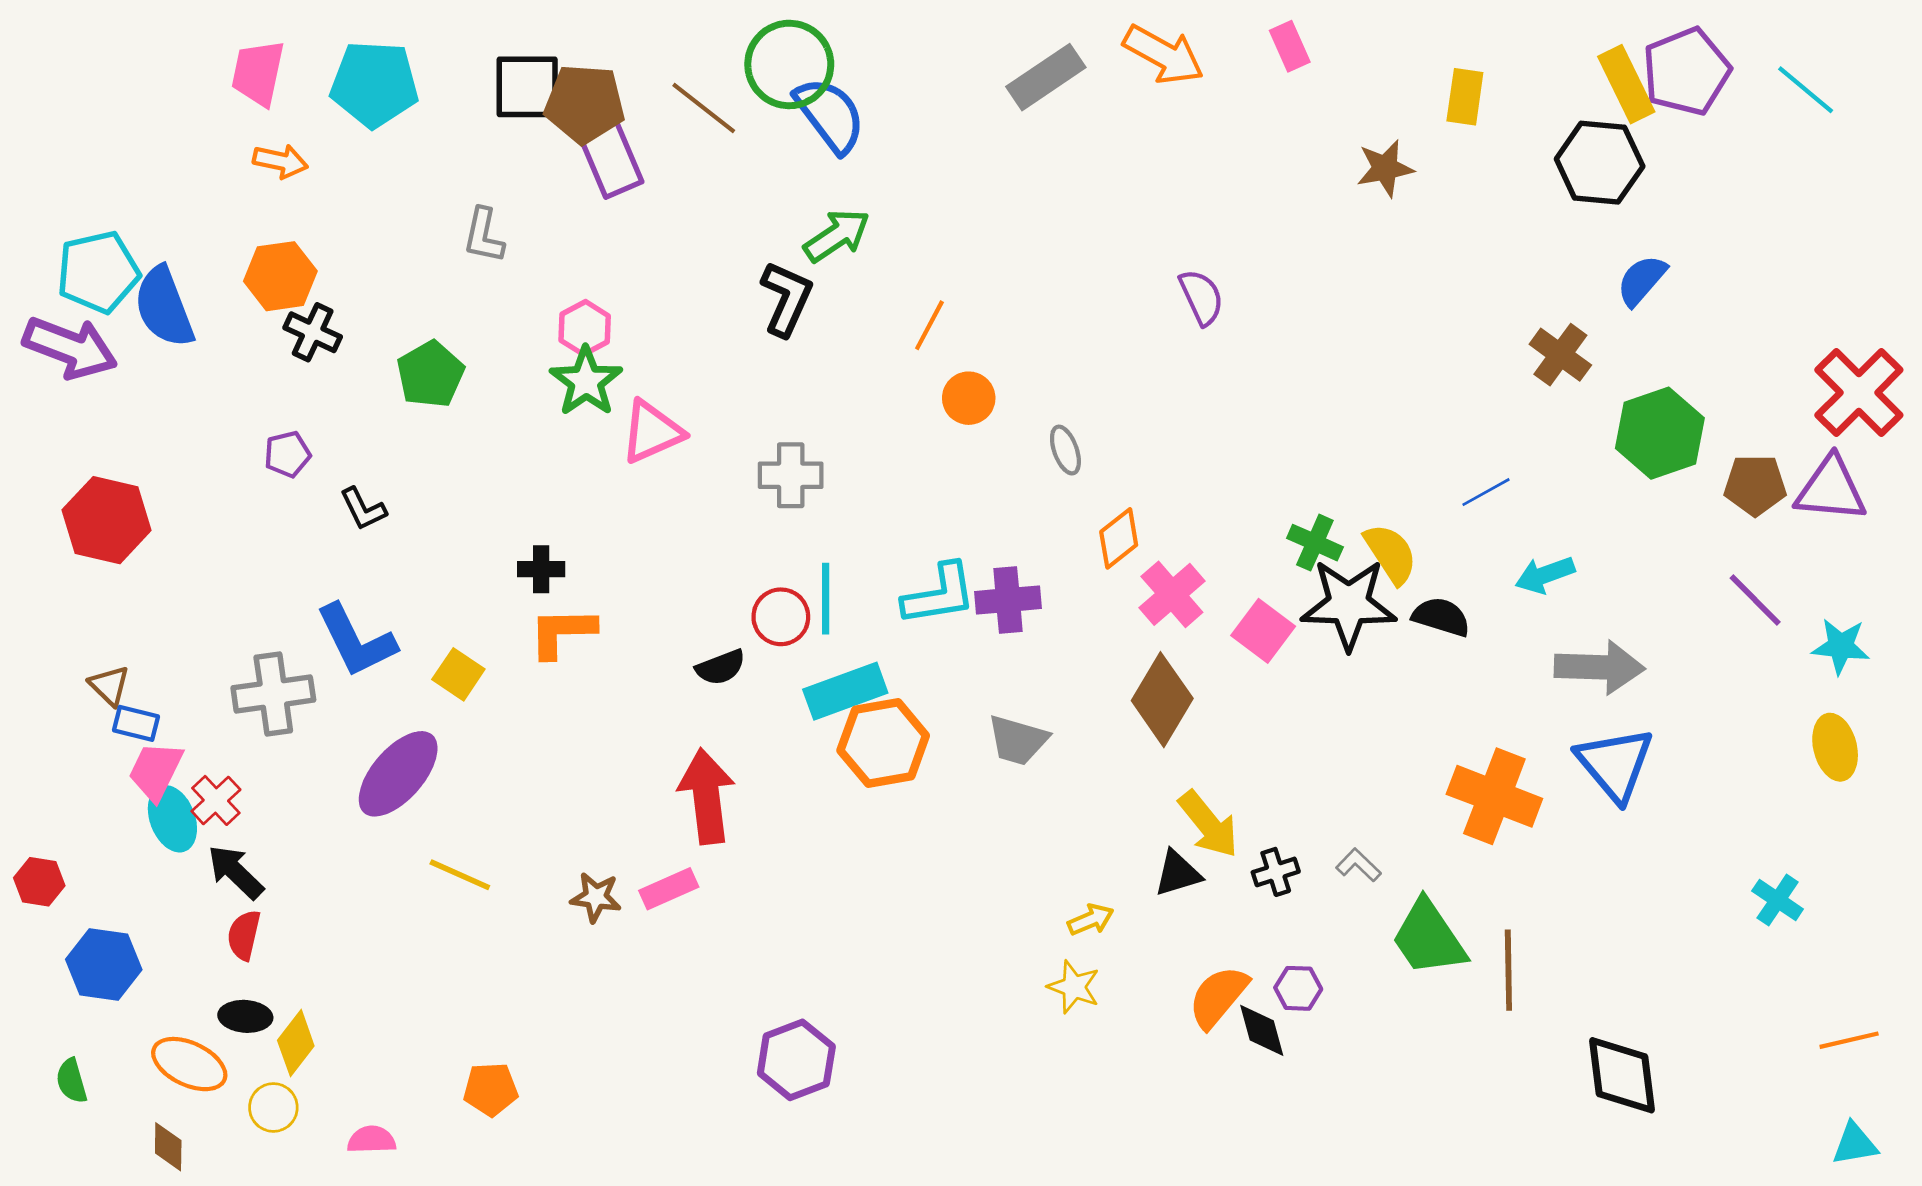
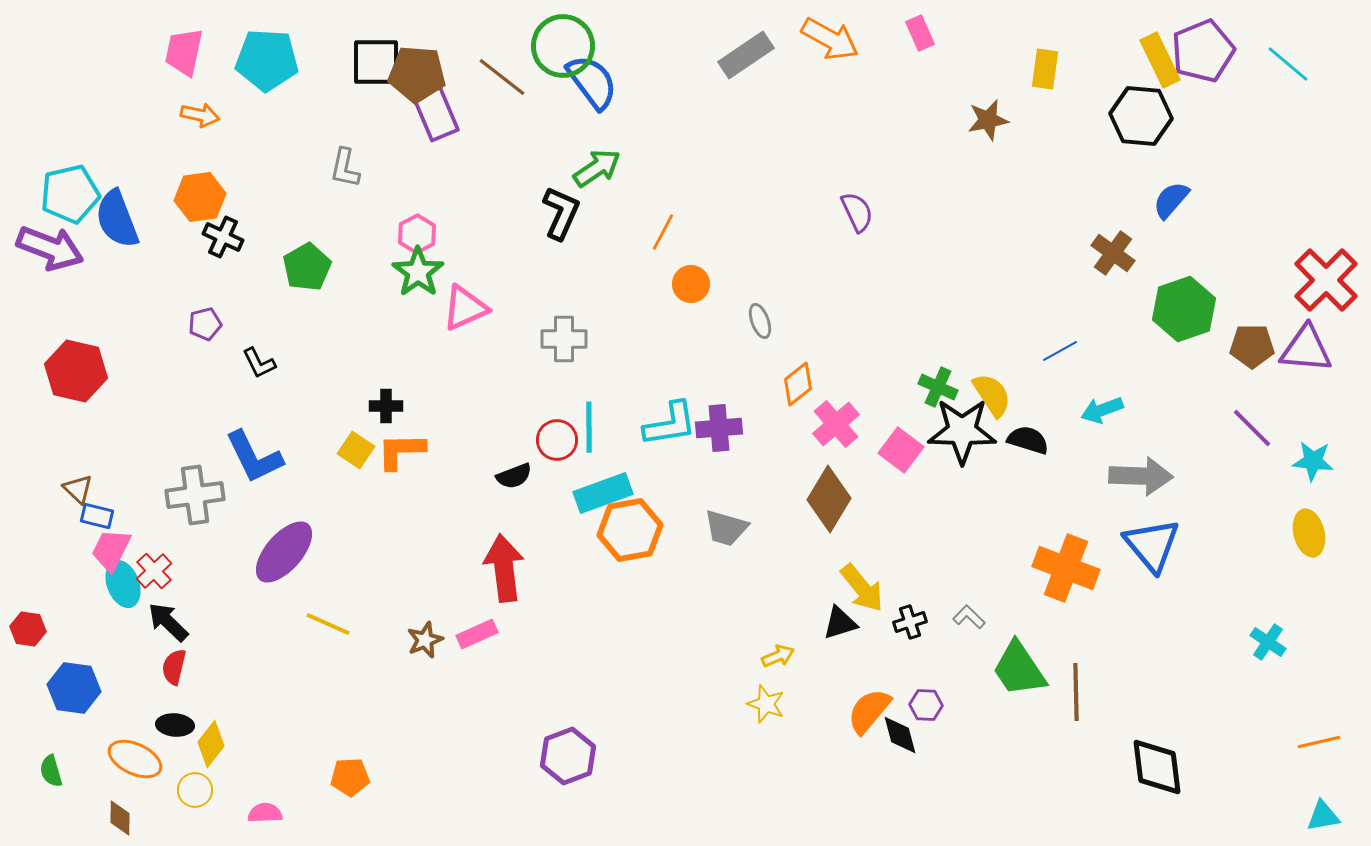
yellow square: (458, 674) -> (356, 450), moved
brown star: (596, 897) -> (425, 640), turned -30

